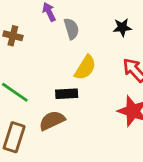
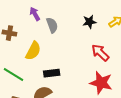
yellow semicircle: (85, 68) -> (33, 51), moved

